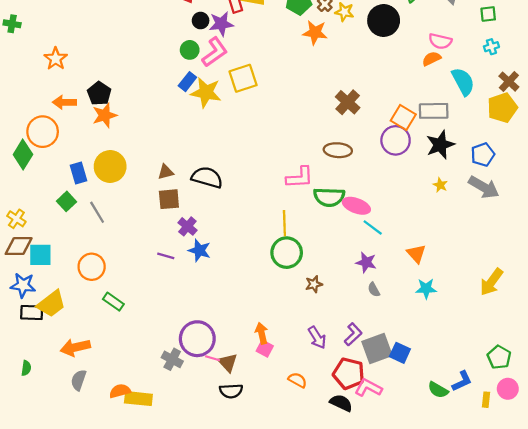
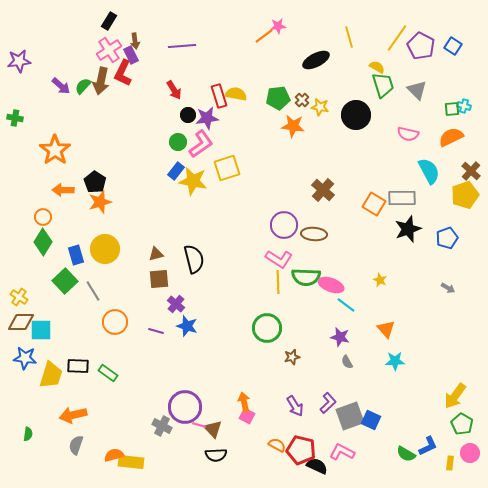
cyan cross: (491, 47) -> (464, 106), moved, turned 32
orange star: (56, 59) -> (55, 150), size x1.4
orange semicircle: (432, 59) -> (451, 137), moved, size x1.4
orange circle: (43, 132) -> (43, 217), size x0.6
purple circle: (396, 140) -> (284, 225), moved
green diamond: (23, 155) -> (43, 242), moved
black semicircle: (207, 177) -> (194, 259), turned 60
pink L-shape: (300, 177) -> (279, 259), turned 36
yellow star: (440, 185) -> (380, 280), moved
gray arrow: (484, 187) -> (448, 288), moved, size x0.5
green square: (67, 201) -> (65, 281), size x1.4
yellow line: (284, 223) -> (278, 282), moved
orange circle: (92, 267) -> (115, 322), moved
yellow arrow: (491, 282) -> (455, 396), moved
yellow trapezoid: (51, 304) -> (51, 375), turned -36
black rectangle: (32, 313) -> (78, 366), moved
red pentagon: (349, 374) -> (301, 450), moved

